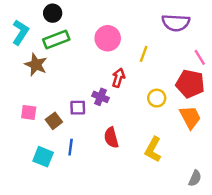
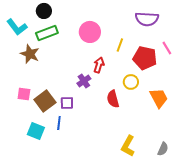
cyan L-shape: (20, 32) -> (17, 27), turned 110
red pentagon: (190, 84) -> (145, 58), moved
purple cross: (100, 97) -> (84, 81), turned 32
purple square: (78, 108) -> (67, 103), moved
brown square: (54, 121) -> (45, 101), size x1.5
red semicircle: (111, 138) -> (113, 99), moved
yellow L-shape: (153, 150) -> (128, 146), moved

